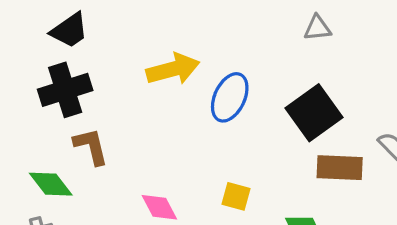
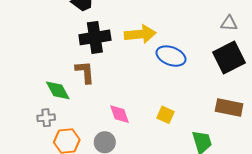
black cross: (65, 90) -> (95, 37), moved
blue ellipse: (230, 97) -> (171, 56), turned 76
black square: (314, 113) -> (229, 57), moved

